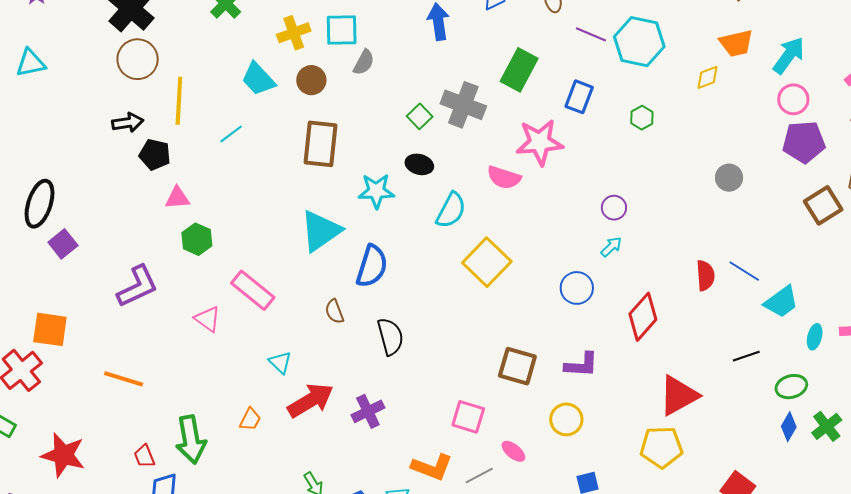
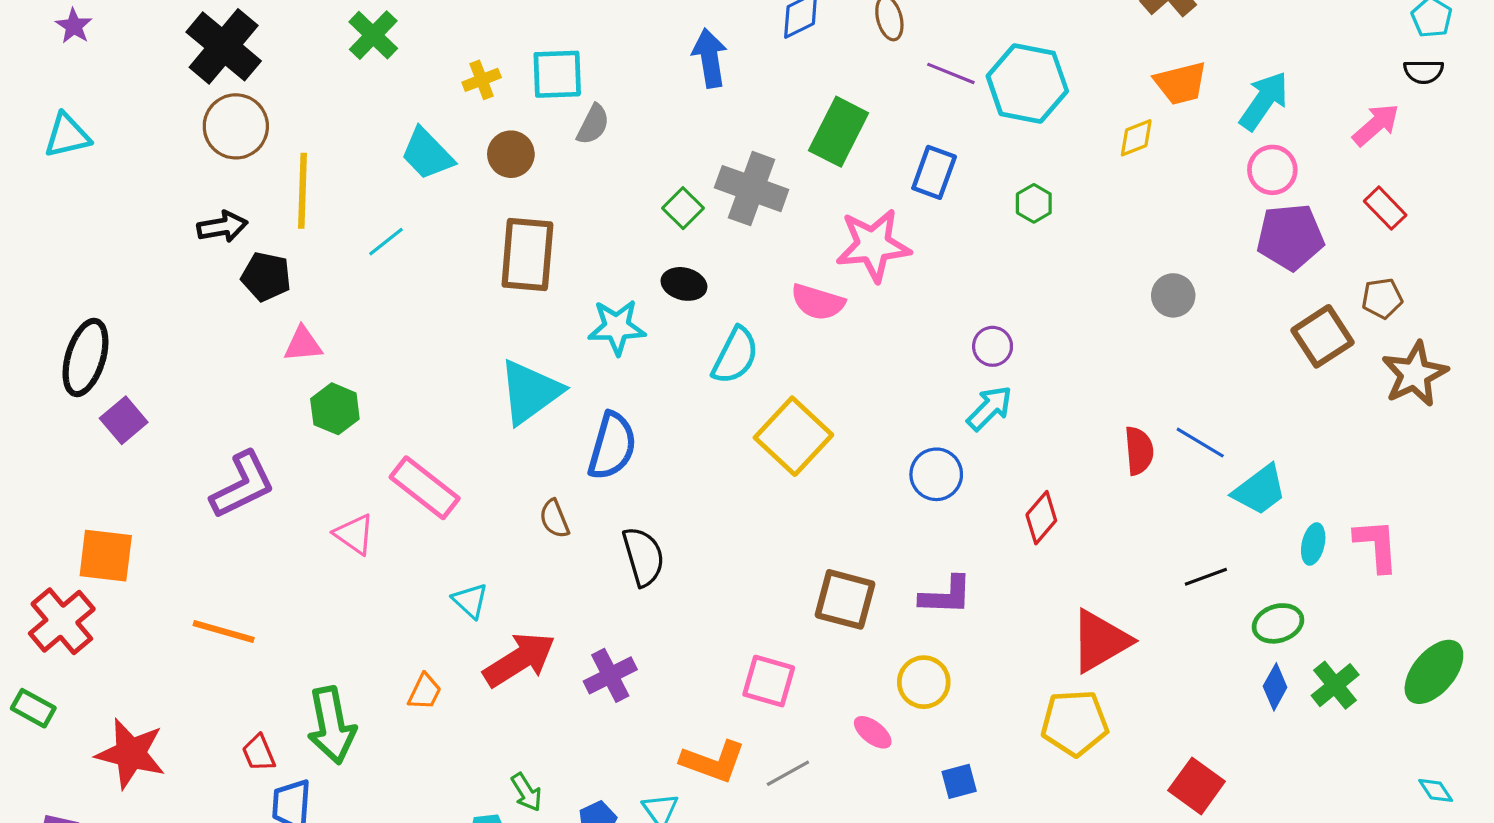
yellow cross: (294, 33) -> (482, 80), size x0.7
cyan arrow: (611, 247) -> (990, 408), size x1.4
red diamond: (643, 317) -> (1041, 518), size x0.7
pink ellipse: (513, 451) -> (873, 732), moved

